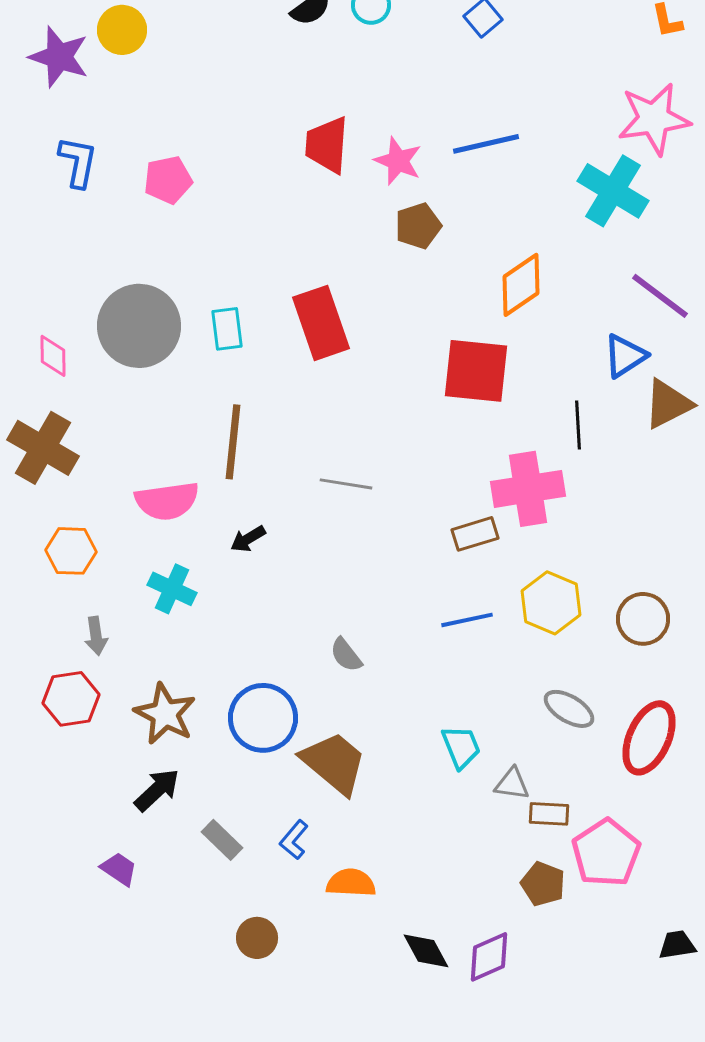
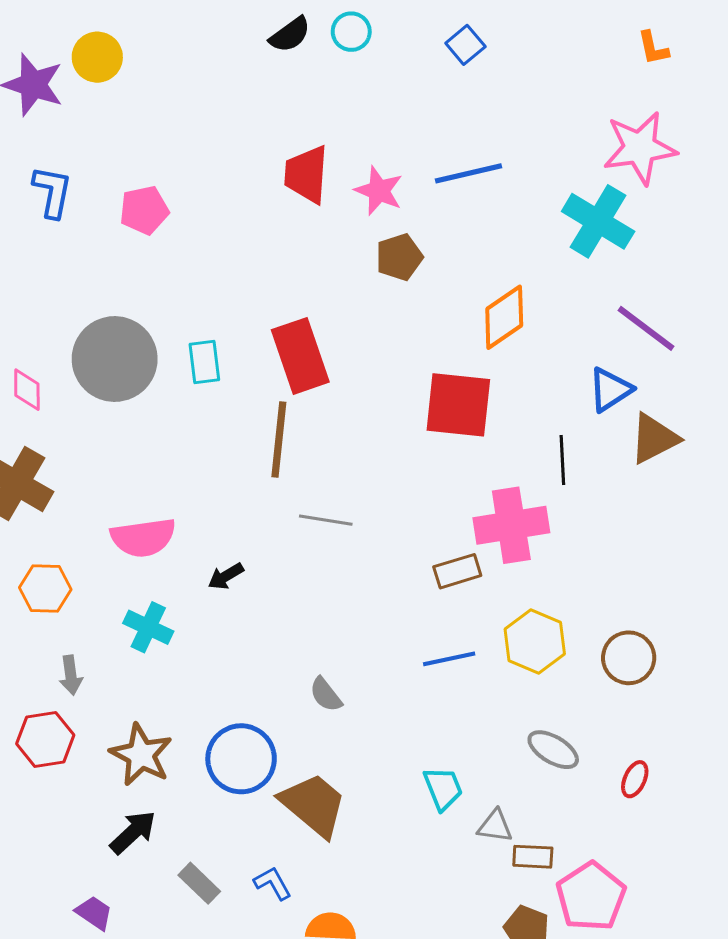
brown line: (233, 442) -> (279, 440), moved
red ellipse: (649, 738) -> (635, 779), size x0.5
blue L-shape: (294, 840) -> (273, 883), turned 111

